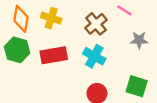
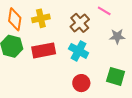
yellow cross: (51, 18) -> (41, 18), turned -30

